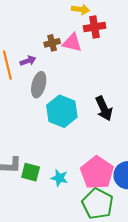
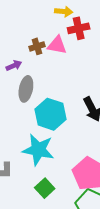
green square: (31, 172) -> (45, 188), moved, turned 36
cyan star: (59, 178) -> (38, 150), moved, size x1.8

